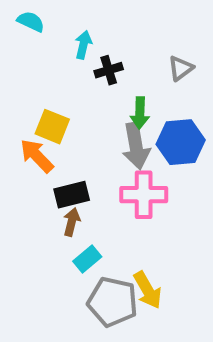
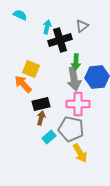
gray triangle: (181, 68) -> (82, 26), moved
black cross: (109, 70) -> (60, 40), size x1.6
gray pentagon: (113, 302) -> (71, 129), moved

